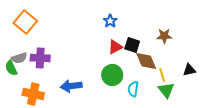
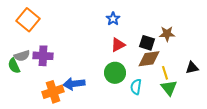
black square: (132, 45) -> (147, 43), moved
brown diamond: (146, 61) -> (149, 59), turned -75
orange cross: (33, 94) -> (53, 92), moved, turned -30

